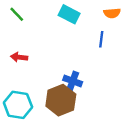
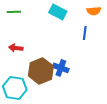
green line: (17, 14) -> (14, 12), turned -48
brown hexagon: (61, 100) -> (41, 71), moved

